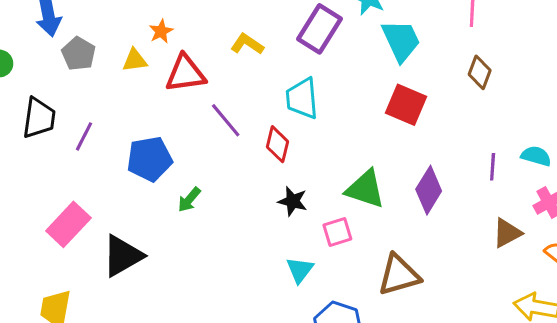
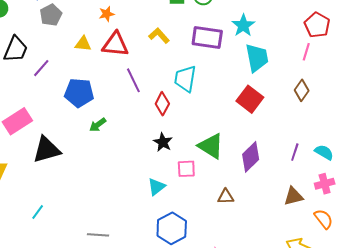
purple rectangle: (320, 29) -> (207, 37), turned 52
yellow triangle: (135, 60) -> (83, 44), moved
brown triangle: (399, 275) -> (226, 197), moved, size x0.6

